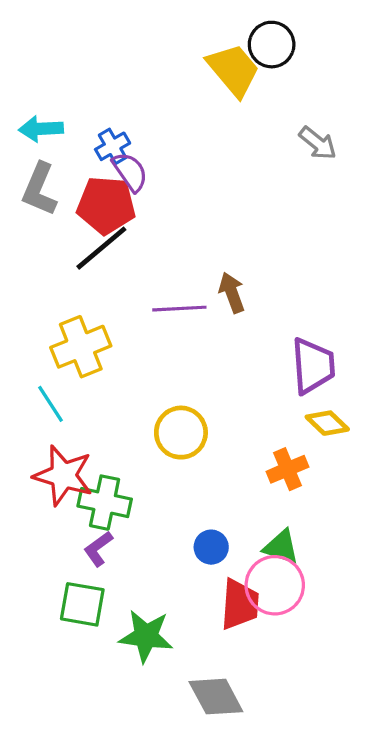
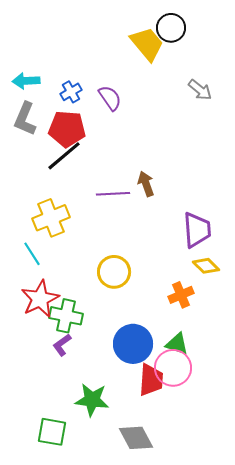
purple semicircle: (130, 172) -> (110, 98), moved
red star: (63, 476) -> (40, 299), turned 30
blue circle: (211, 547) -> (133, 344), size x1.8
green square: (82, 604) -> (52, 432), moved

